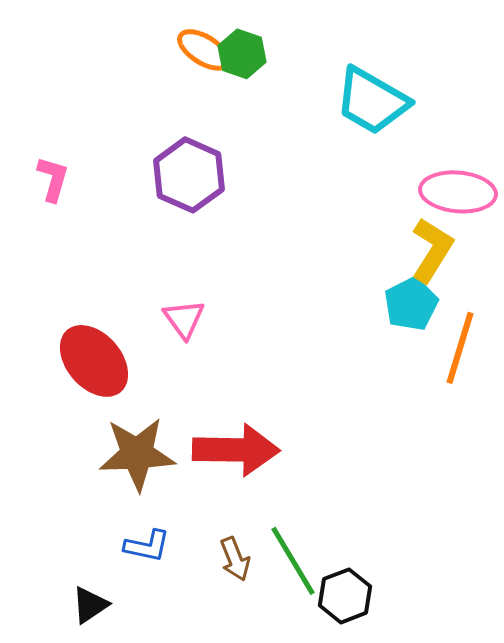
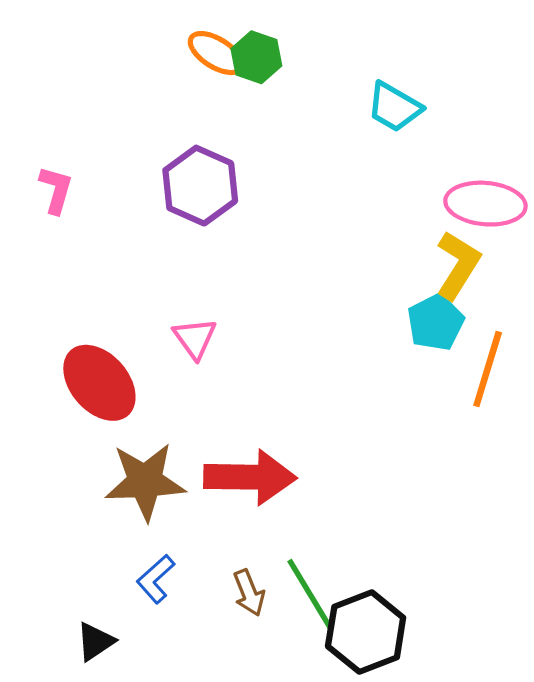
cyan trapezoid: (372, 101) -> (394, 107), size x0.7
blue L-shape: (147, 546) -> (156, 579), turned 126
black hexagon: (345, 596) -> (366, 632), size x1.4

